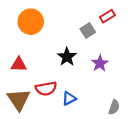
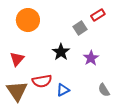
red triangle: (19, 64) -> (17, 59), turned -49
gray semicircle: (114, 107) -> (104, 90), moved, turned 128

